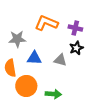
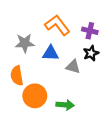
orange L-shape: (46, 23) -> (57, 25), turned 30
blue triangle: (34, 58) -> (51, 53), moved

